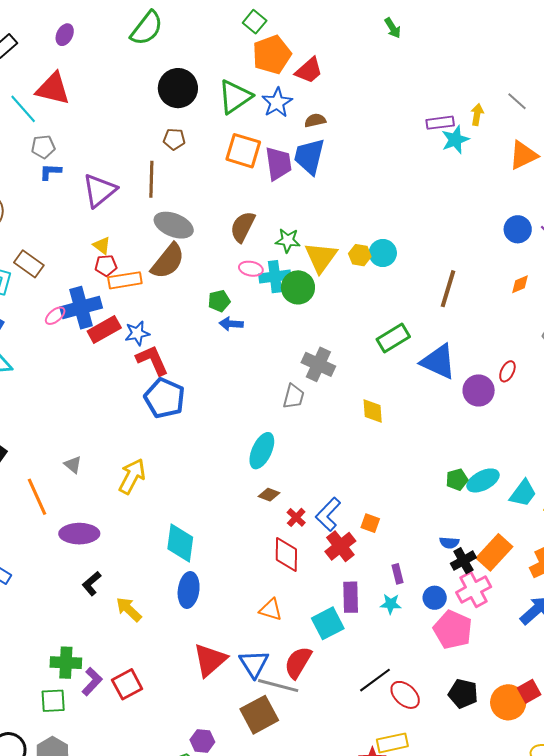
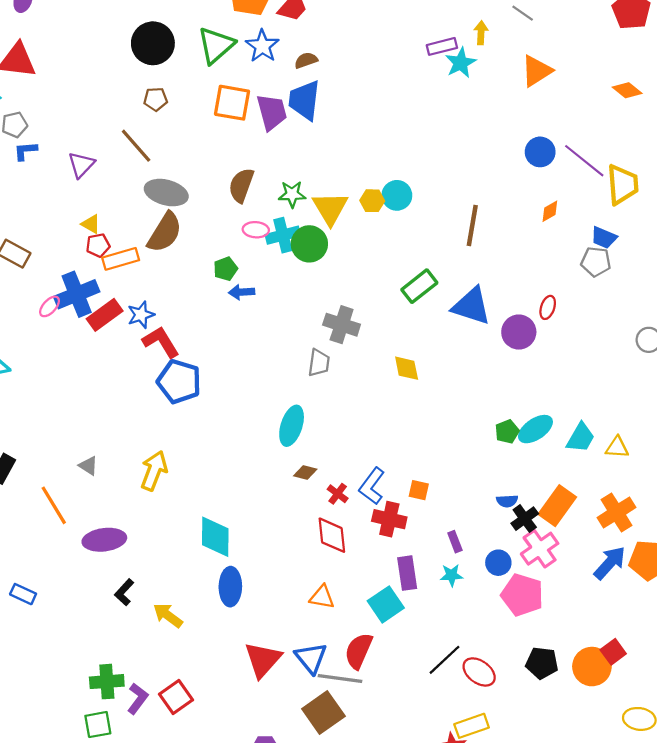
brown line: (151, 179) -> (136, 146), turned -36
purple triangle: (99, 190) -> (81, 165), size x0.7
red cross: (340, 546) -> (389, 519), turned -32

